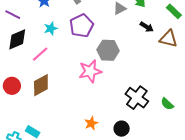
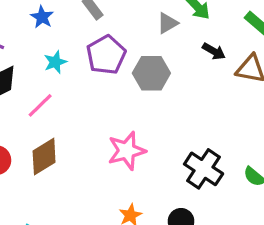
gray hexagon: (108, 50) -> (151, 73), moved
pink star: (90, 71) -> (127, 151), moved

